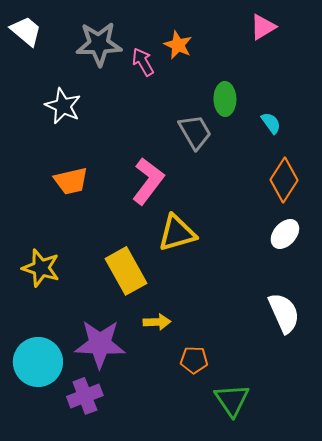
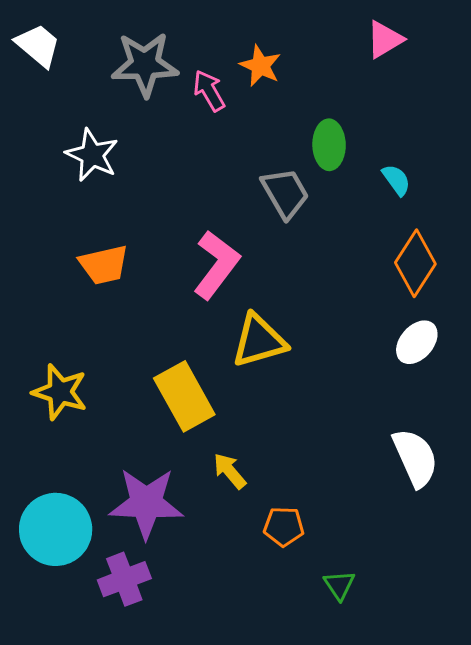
yellow arrow: (157, 322) -> (230, 471), turned -128
green triangle: (232, 400) -> (339, 585), size x0.6

